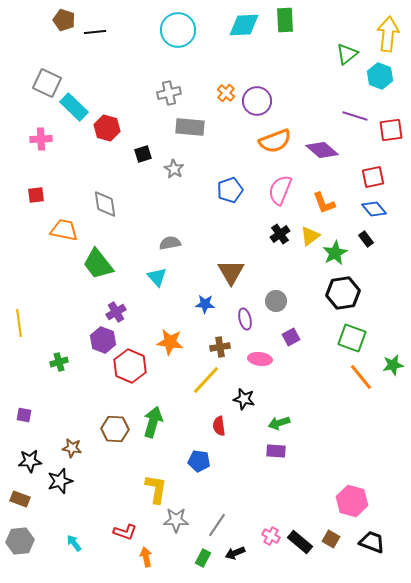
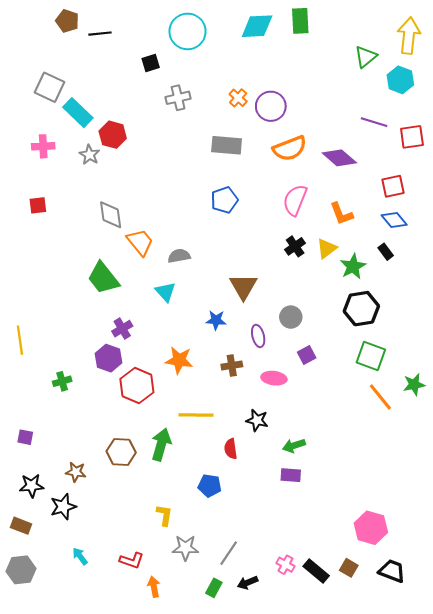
gray rectangle: (190, 127) -> (227, 145), moved
black square: (143, 154) -> (151, 63), moved
gray star: (174, 169) -> (90, 155), moved
blue pentagon: (230, 190) -> (224, 200), moved
orange trapezoid: (64, 230) -> (140, 242), moved, turned 40
yellow line: (206, 380) -> (196, 415), moved, turned 48
yellow L-shape: (156, 489) -> (164, 515), size x0.7
cyan arrow: (74, 543) -> (80, 556), moved

